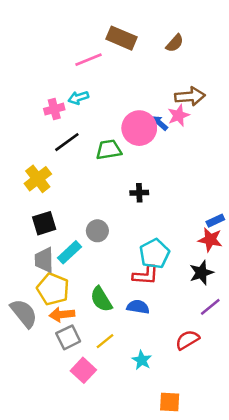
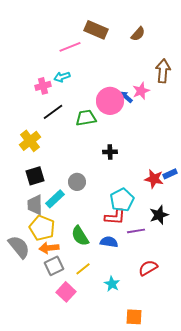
brown arrow: (190, 96) -> (163, 71), moved, turned -80
red star: (210, 240) -> (154, 179), moved
purple line: (210, 307) -> (136, 231), moved, turned 30

